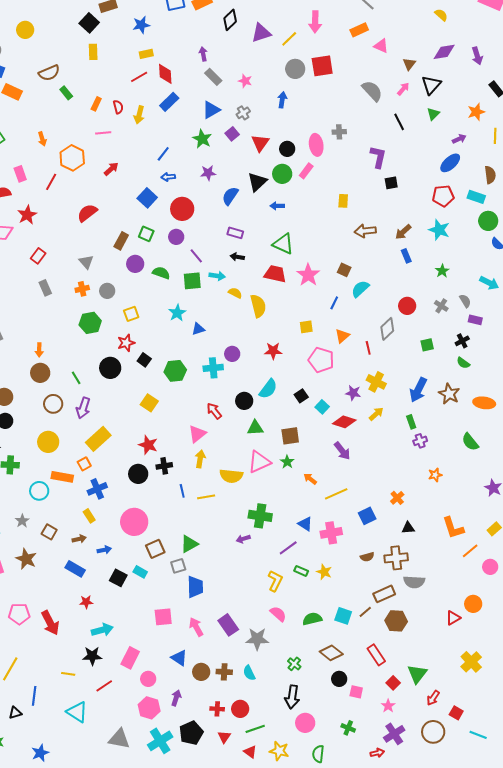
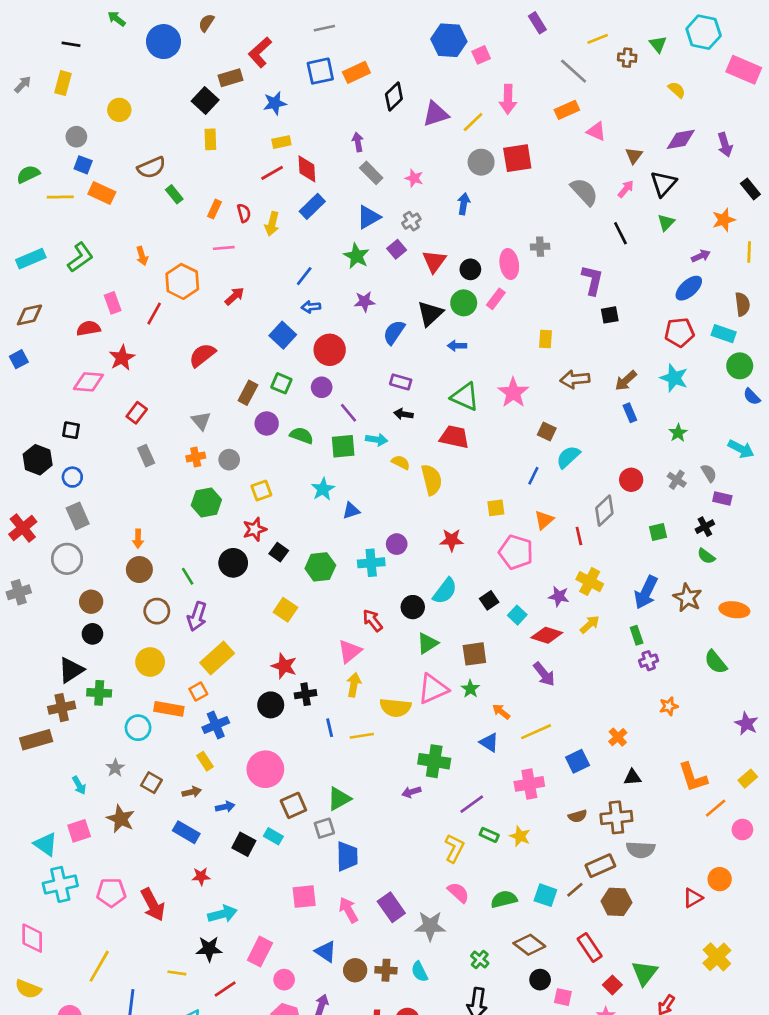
pink star: (308, 275) -> (513, 393), moved
green triangle: (255, 428) -> (427, 643), turned -30
blue triangle: (305, 524) -> (489, 742), moved

